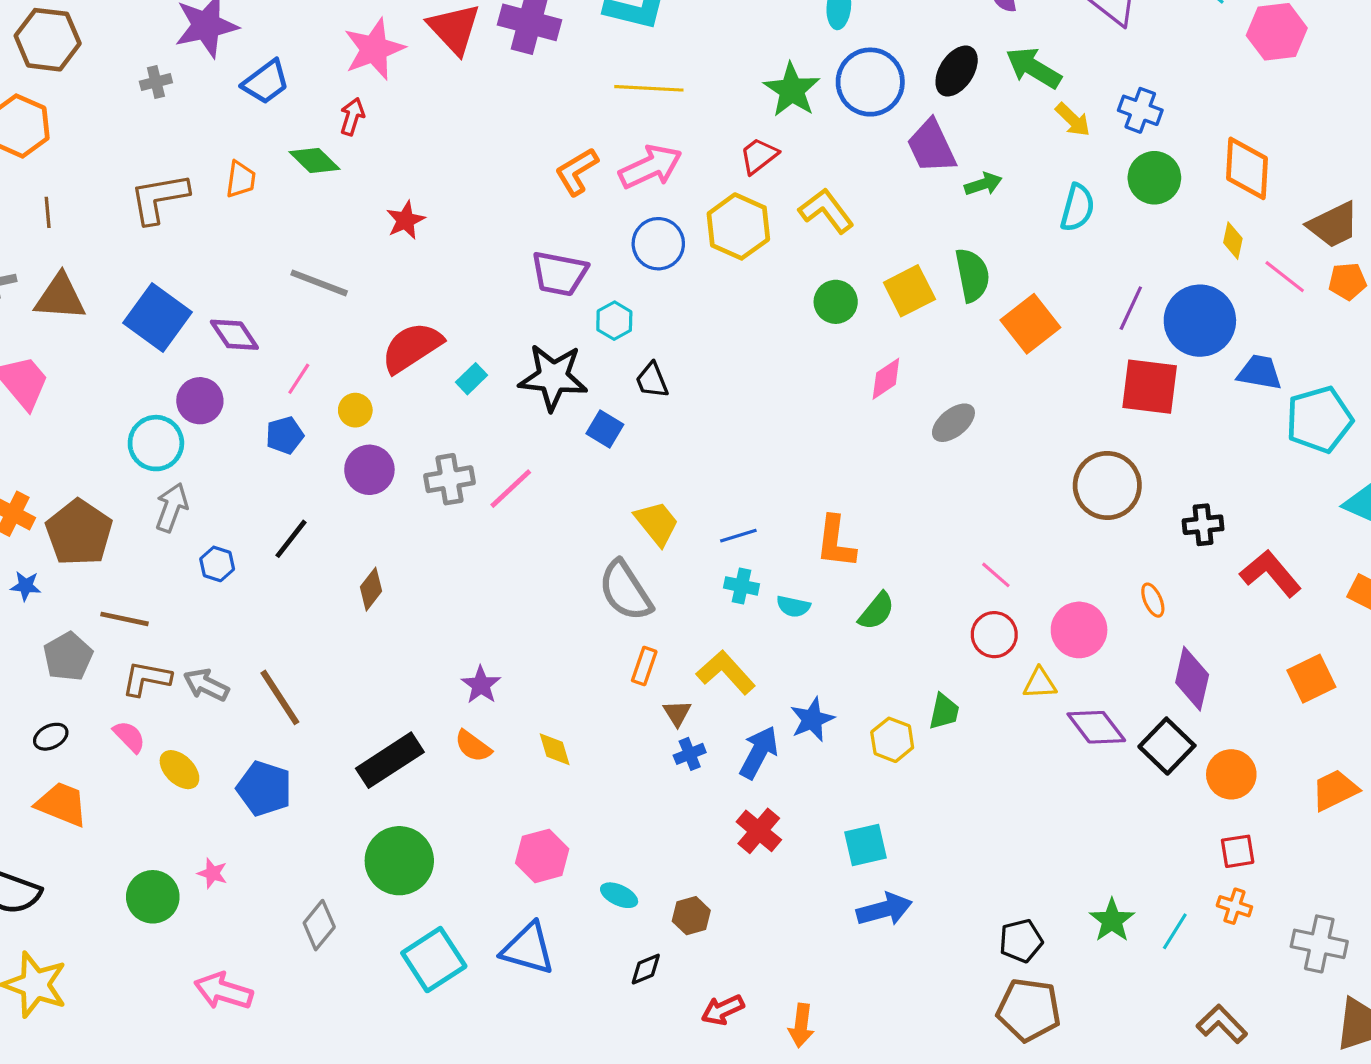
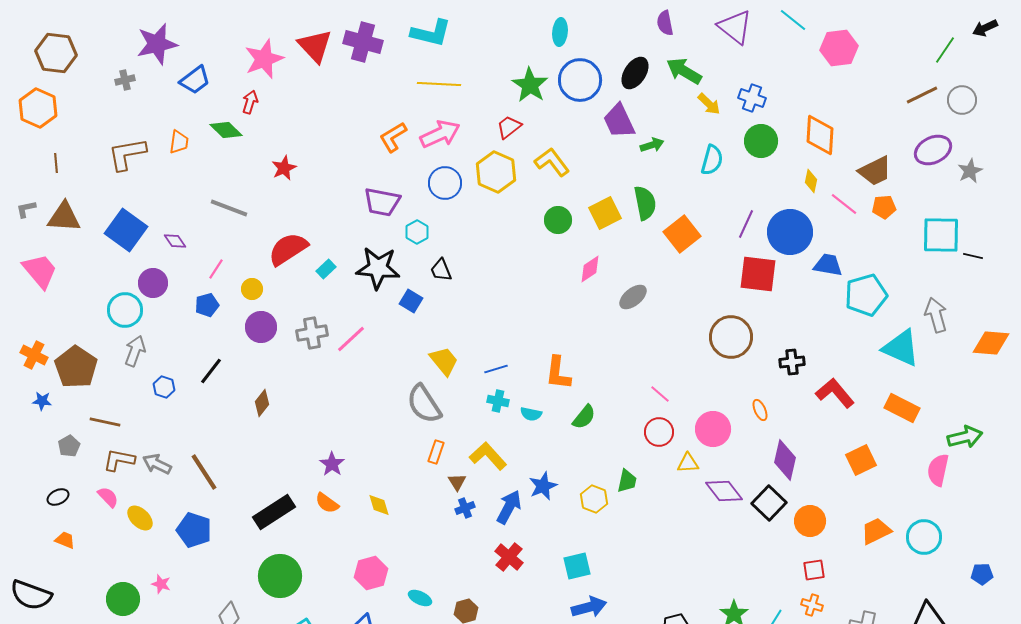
purple diamond: (234, 335) -> (175, 241), size x0.7
gray pentagon: (68, 657) -> (69, 446), size x0.7
orange trapezoid: (62, 804) -> (65, 540), size x0.6

